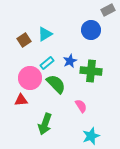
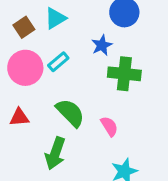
blue star: (70, 61) -> (102, 45), moved
pink circle: (30, 78) -> (25, 68), moved
green semicircle: (56, 84) -> (70, 113), moved

